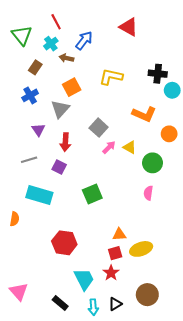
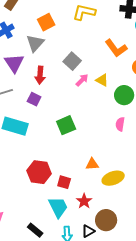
orange L-shape: (144, 114) -> (116, 48), turned 30
purple triangle: (38, 130) -> (14, 63), size x1.5
red square: (115, 253) -> (64, 182), moved, turned 32
brown circle: (147, 295) -> (106, 220), moved

